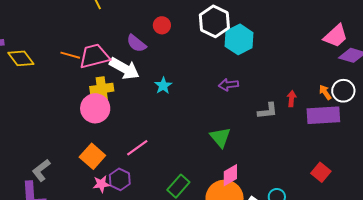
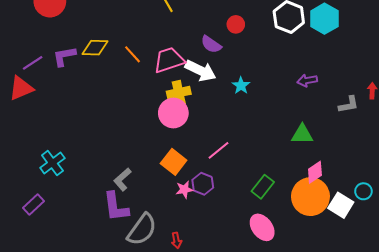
cyan hexagon: (239, 39) -> (324, 19), moved
orange line: (70, 55) -> (133, 54), moved, turned 36
yellow diamond: (21, 58) -> (95, 48), moved, turned -48
green triangle: (220, 137) -> (302, 134), turned -45

